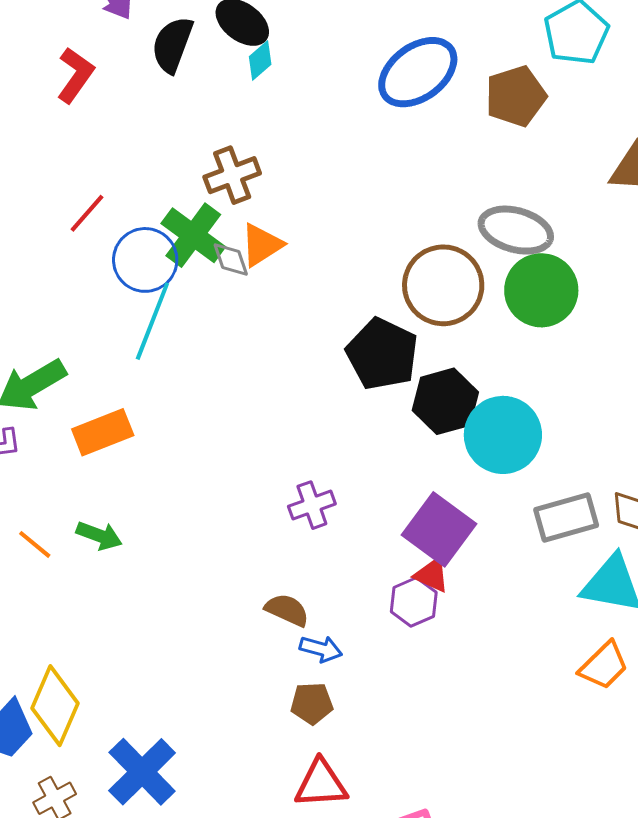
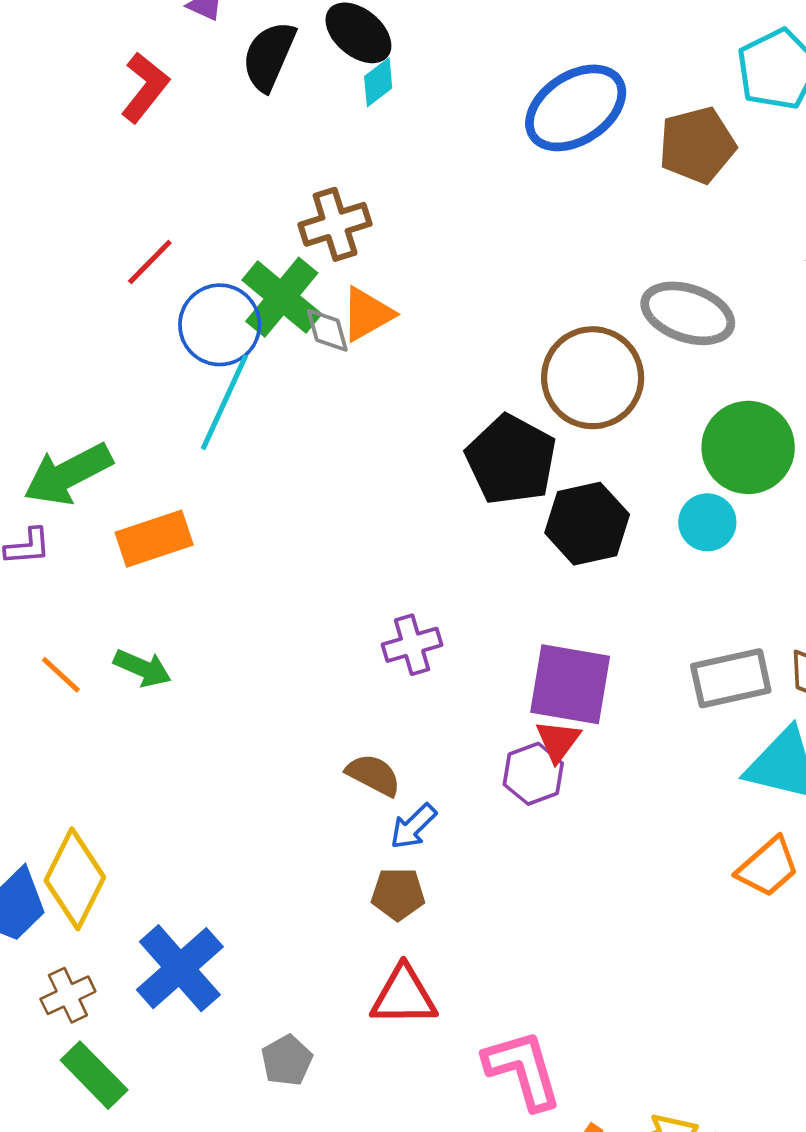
green circle: (541, 290) -> (748, 447), moved
cyan circle: (503, 435) -> (707, 522), moved, size x0.6
purple square: (439, 529) -> (570, 684), turned -30
red triangle: (432, 575) -> (558, 741), turned 39
blue arrow: (321, 649) -> (413, 826), turned 117

